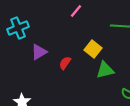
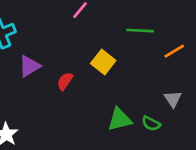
green triangle: (105, 70) -> (120, 119), moved

